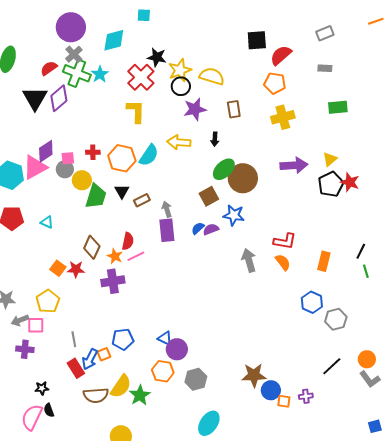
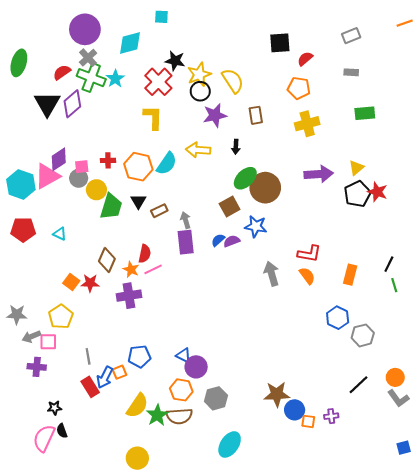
red semicircle: (281, 55) -> (305, 59), size x0.7
yellow semicircle: (212, 76) -> (233, 81), turned 40
brown semicircle: (96, 395) -> (179, 416), moved

